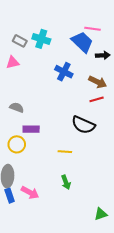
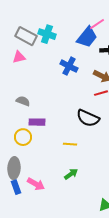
pink line: (93, 29) -> (97, 24), turned -42
gray rectangle: (20, 41) -> (26, 36), size x1.5
blue trapezoid: (82, 42) -> (87, 37), turned 85
green arrow: (66, 182) -> (71, 174), turned -104

